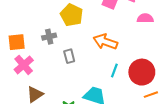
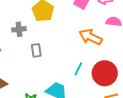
orange arrow: (105, 42) -> (91, 37), moved

